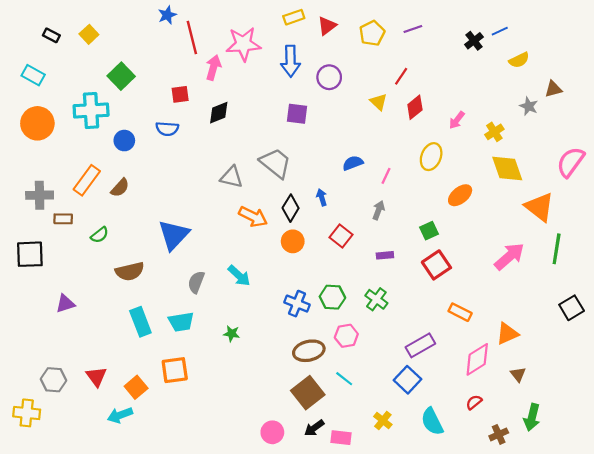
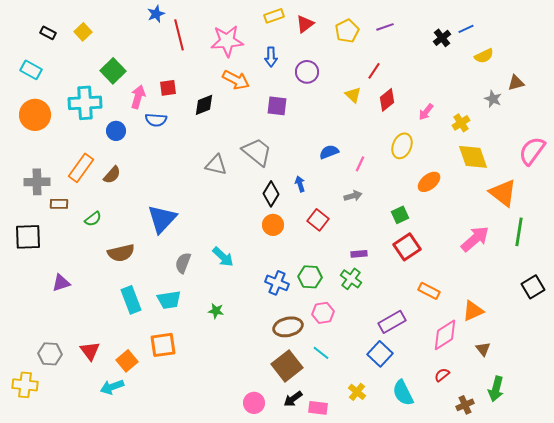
blue arrow: (291, 61) -> (271, 57), size x0.7
pink arrow: (213, 68) -> (138, 97), moved
gray arrow: (379, 210) -> (353, 196), turned 54
orange arrow: (253, 217) -> (236, 80), moved
purple rectangle: (385, 255) -> (359, 254), moved

